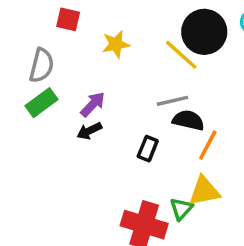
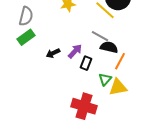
gray line: (172, 101) -> (100, 36), turned 42
purple arrow: (93, 104) -> (75, 51), moved
green triangle: (181, 209) -> (105, 79), moved

